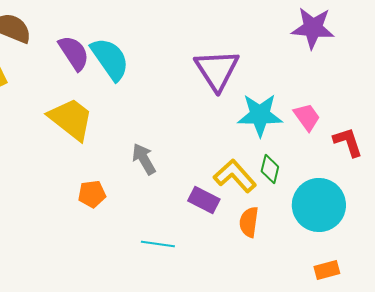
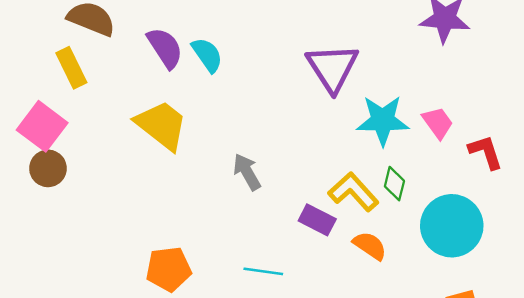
cyan semicircle: (110, 59) -> (207, 55), size x0.7
orange pentagon: (92, 194) -> (169, 269), moved, size x1.4
orange semicircle: (249, 222) -> (370, 246), turned 116

